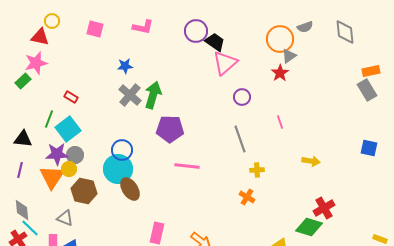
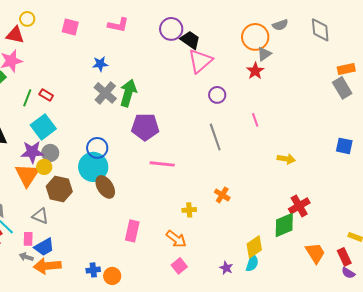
green line: (49, 119) -> (27, 98), moved
yellow cross: (257, 170) -> (189, 210), moved
green diamond: (309, 227) -> (284, 225), turned -40

